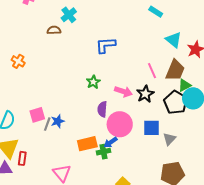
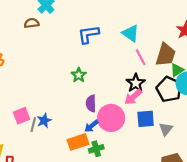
cyan triangle: (174, 40) -> (131, 33), moved
pink arrow: (123, 91) -> (133, 97), moved, turned 126
blue arrow: (111, 142) -> (91, 126), moved

